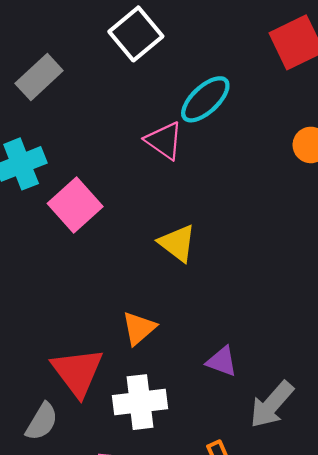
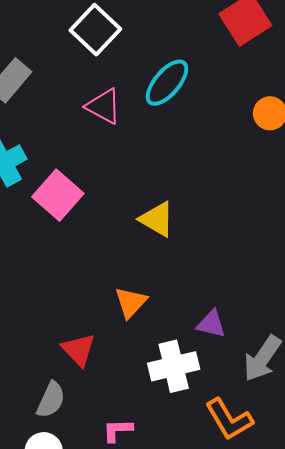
pink triangle: (164, 141) -> (104, 106), moved
red triangle: (77, 372) -> (79, 350), size x0.7
white cross: (140, 402) -> (174, 366), moved

